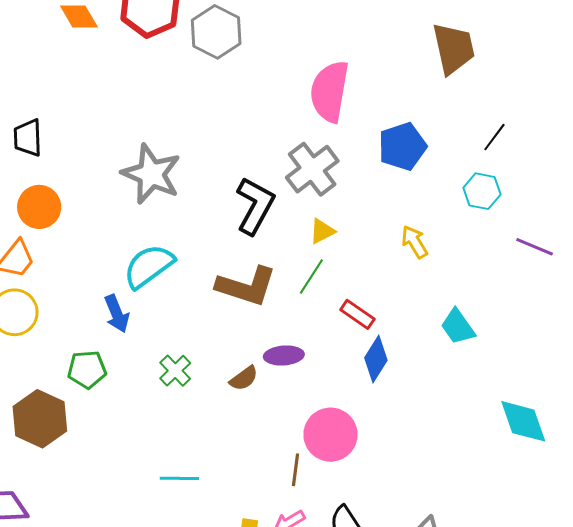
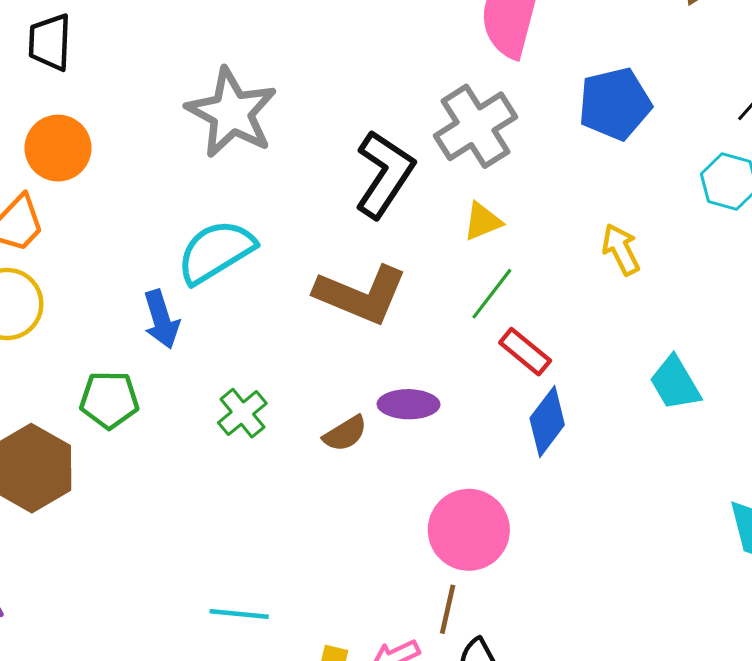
green line: (311, 276) -> (492, 294), moved
brown line: (295, 470) -> (448, 609), moved
cyan line: (179, 478) -> (239, 614), moved

